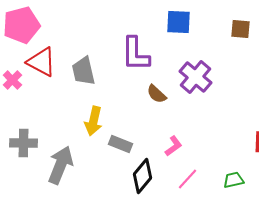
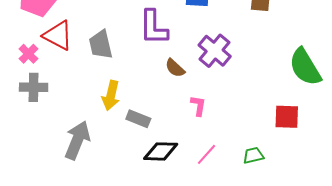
gray cross: (23, 143) -> (34, 87), moved
pink L-shape: (173, 146) -> (198, 106), moved, turned -45
black diamond: (142, 176) -> (161, 151), turned 52

